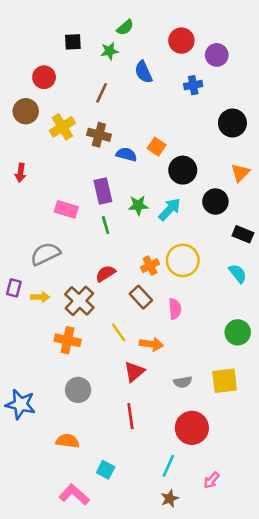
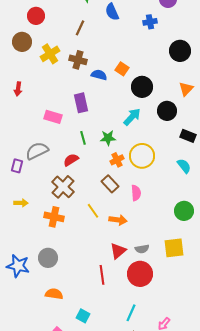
green star: (138, 205) -> (108, 138), moved
green line: (106, 225) -> (83, 138), moved
red semicircle: (106, 273) -> (71, 160), moved
purple rectangle: (14, 288) -> (17, 166), moved
yellow arrow: (40, 297) -> (21, 203), moved
red triangle: (134, 372) -> (118, 251), moved
gray circle: (78, 390) -> (48, 258), moved
red circle: (192, 428) -> (140, 274), moved

